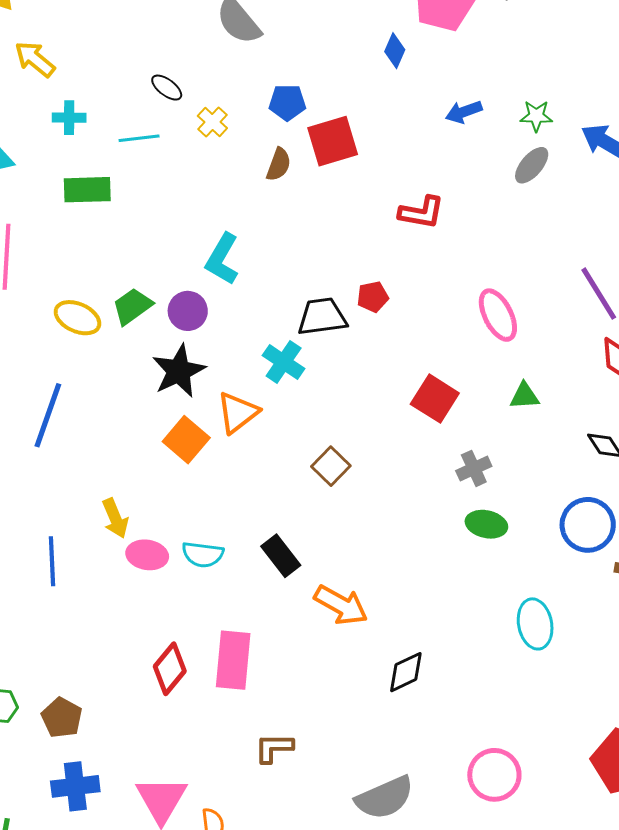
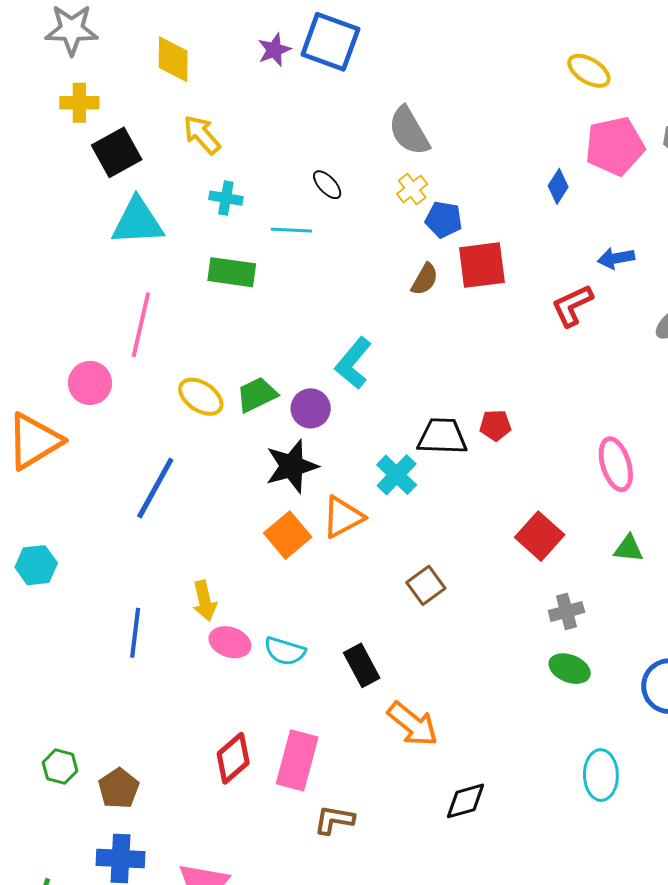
yellow cross: (212, 122) -> (412, 189), moved
red L-shape: (422, 212) -> (572, 306), moved, turned 135
brown L-shape: (274, 748) -> (334, 820), moved

